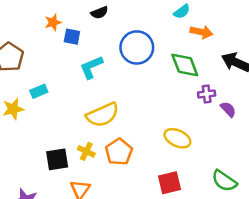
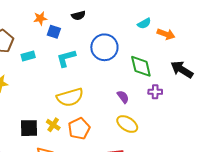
orange arrow: (201, 32) -> (166, 34), moved
cyan rectangle: (39, 91) -> (28, 56), moved
purple semicircle: (228, 109) -> (123, 97), moved

